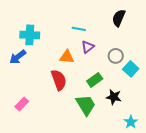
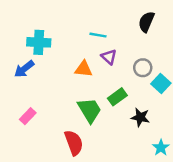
purple triangle: (88, 47) -> (109, 57), turned -40
red semicircle: (59, 80) -> (74, 143), moved
pink rectangle: (22, 104) -> (28, 116), moved
green trapezoid: (86, 105) -> (90, 110), moved

